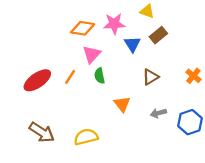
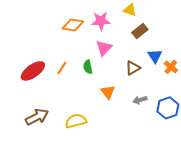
blue triangle: (132, 44) -> (155, 56), moved
pink triangle: (92, 54) -> (104, 48), moved
brown arrow: (42, 132) -> (37, 117), turned -60

